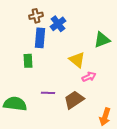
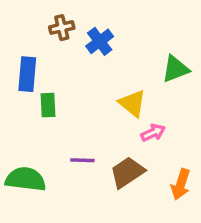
blue rectangle: (40, 38) -> (27, 74), moved
orange arrow: (105, 117) -> (181, 184), moved

